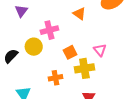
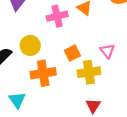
pink cross: (49, 30) -> (57, 16), moved
orange cross: (55, 78) -> (43, 73), moved, size x1.5

